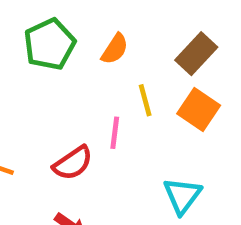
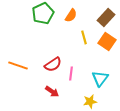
pink line: (115, 133) -> (71, 73), moved

